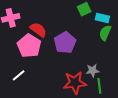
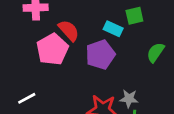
cyan rectangle: (102, 18) -> (113, 29), moved
white line: (19, 75) -> (27, 98), moved

